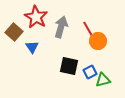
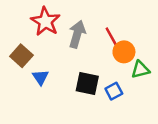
brown square: (14, 32) -> (21, 56), moved
blue triangle: (32, 47) -> (40, 77), moved
green triangle: (103, 80) -> (140, 70), moved

